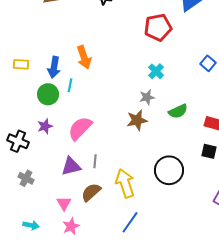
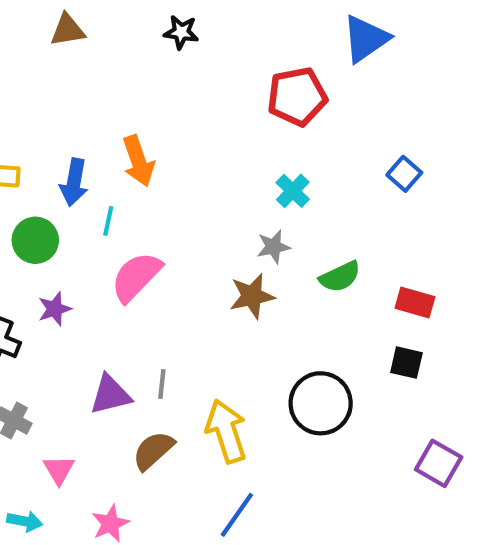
green circle: (48, 94) -> (35, 240), moved
pink semicircle: (80, 128) -> (136, 277), moved
pink triangle: (64, 203) -> (59, 470), moved

